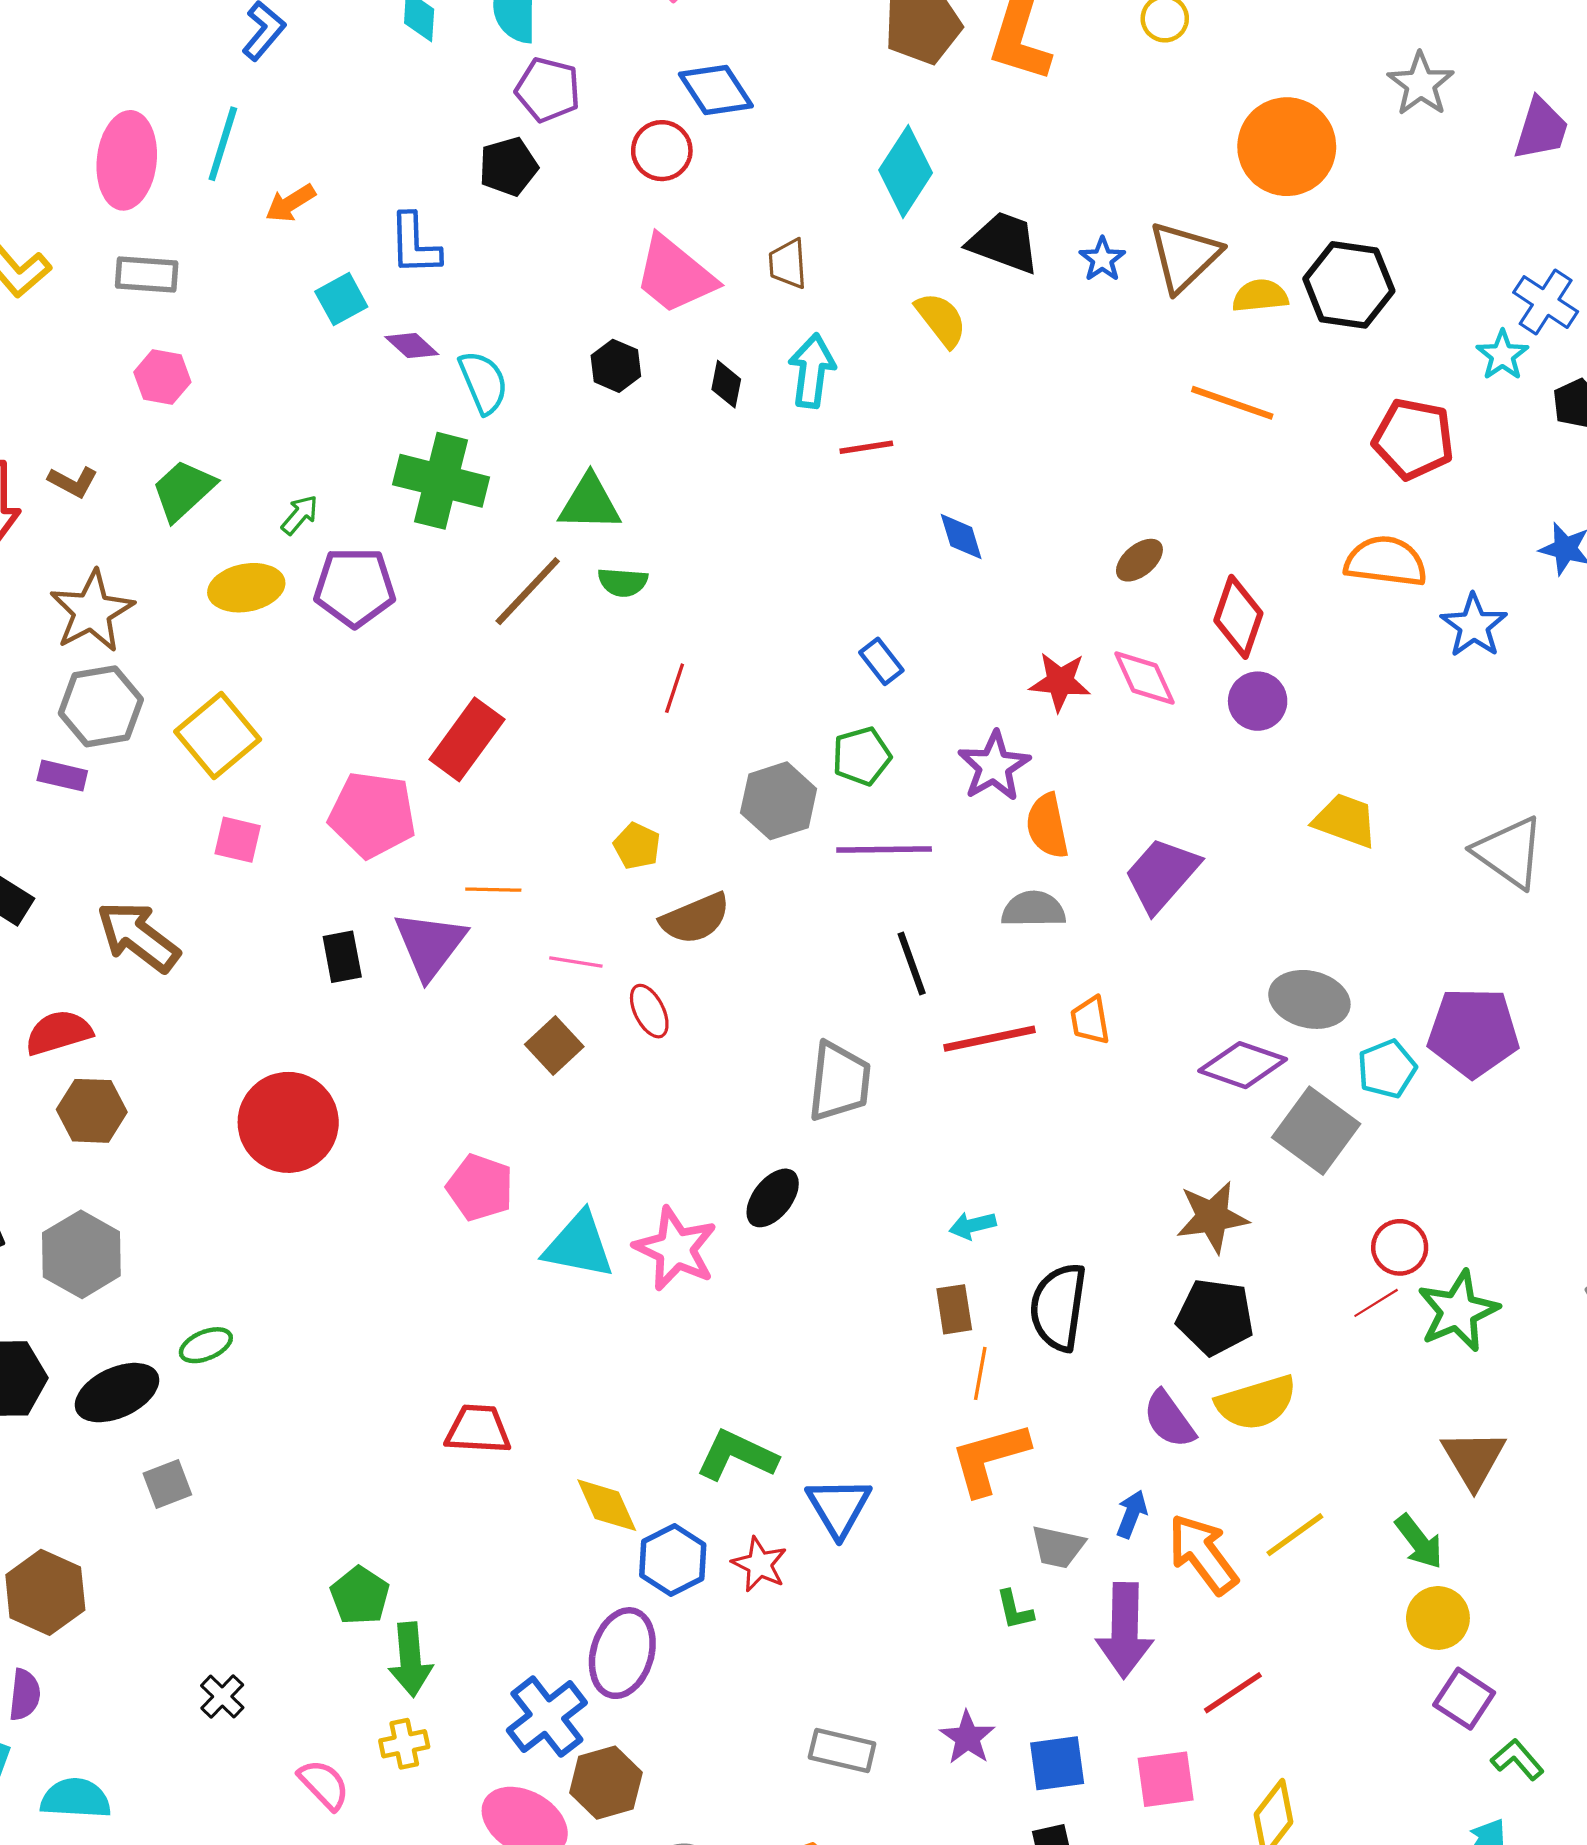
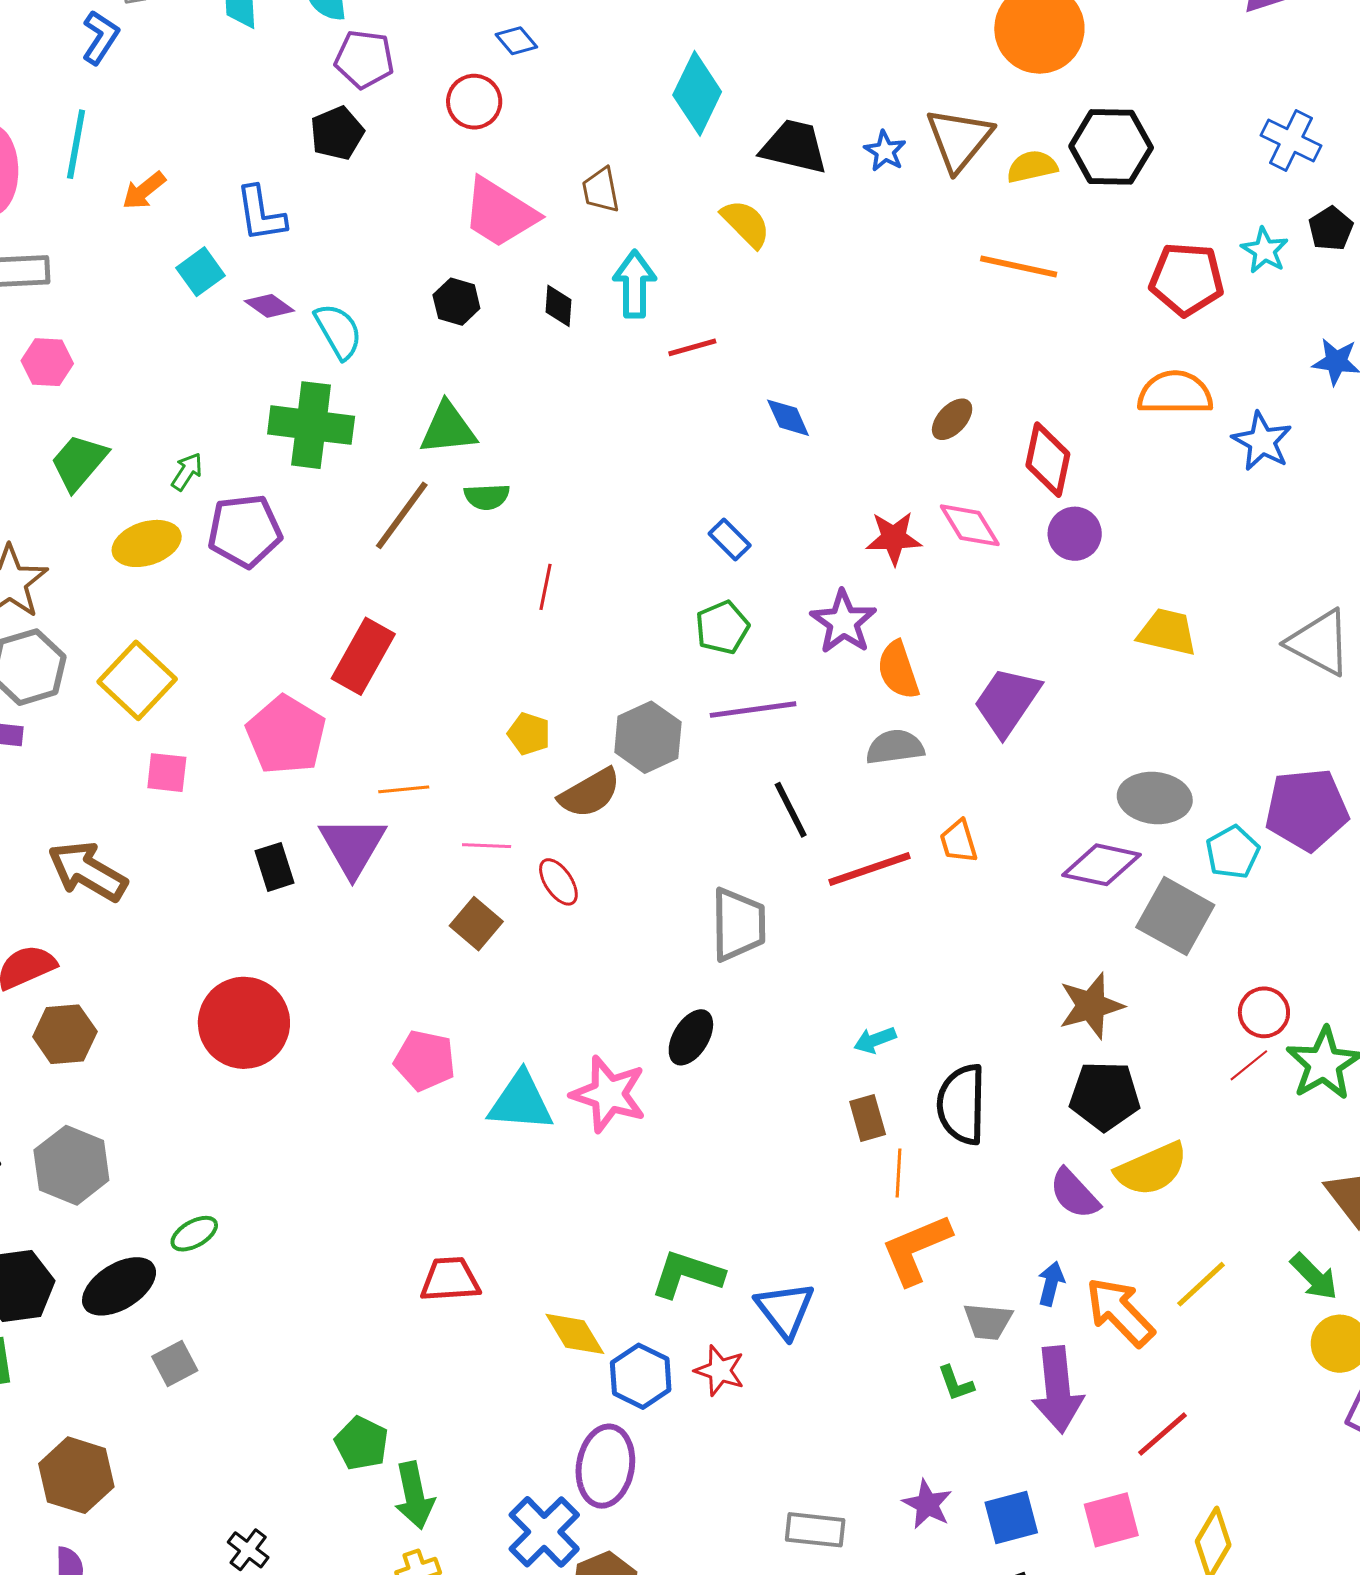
blue diamond: (716, 90) -> (516, 41), size x0.6
cyan star: (1502, 355) -> (1265, 250), moved
gray hexagon: (779, 801) -> (648, 737), moved
pink pentagon: (372, 815) -> (286, 735), turned 30

